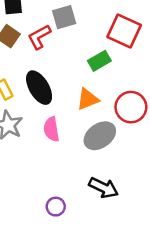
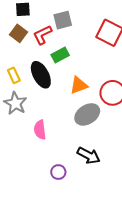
green rectangle: (99, 61) -> (60, 55), moved
pink semicircle: (51, 129) -> (40, 130), moved
purple circle: (56, 207) -> (58, 172), moved

